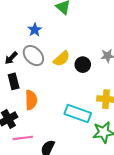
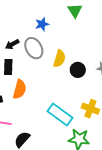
yellow semicircle: (62, 59) -> (59, 59), turned -48

